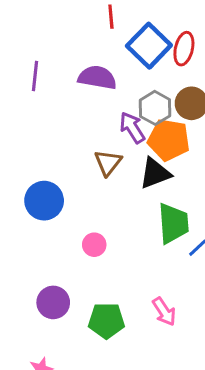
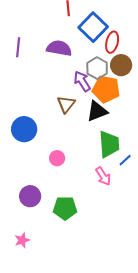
red ellipse: (184, 49) -> (112, 42), moved
pink arrow: (164, 312) -> (103, 176), moved

